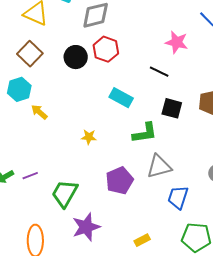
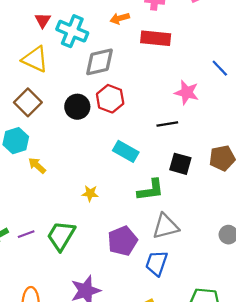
black line: (159, 72) -> (167, 124), turned -36
green trapezoid: (65, 193) -> (61, 236), moved
blue trapezoid: (178, 197) -> (157, 263), moved

